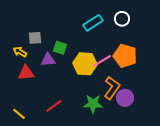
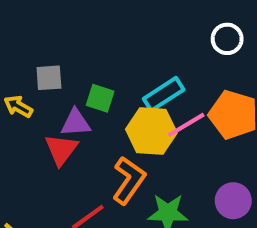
cyan rectangle: (93, 23) -> (164, 94), moved
red triangle: (26, 73) -> (61, 149), moved, turned -48
orange L-shape: (112, 88) -> (129, 180), moved

